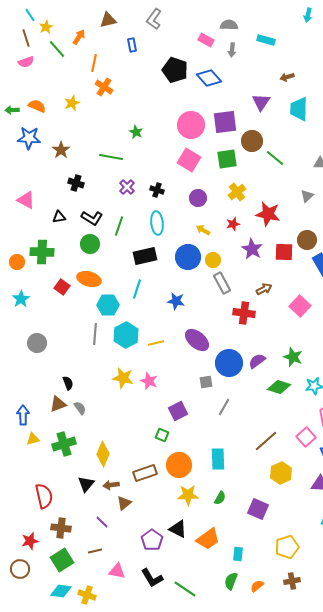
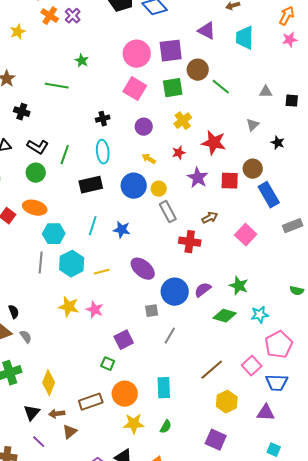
purple triangle: (261, 102) -> (207, 31), turned -36
purple cross: (127, 187) -> (73, 16), moved
black cross: (157, 190) -> (103, 119), turned -32
cyan line: (137, 289) -> (93, 226), moved
purple square: (258, 509) -> (216, 440), moved
purple line: (102, 522) -> (39, 442), moved

